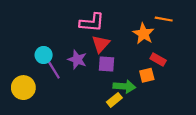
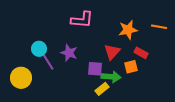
orange line: (164, 19) -> (159, 27), moved
orange star: (143, 34) -> (128, 30), turned 30
red triangle: (101, 44) -> (112, 52), moved
purple square: (106, 64) -> (95, 69), moved

